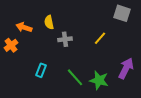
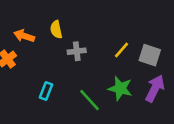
gray square: (122, 13) -> (150, 55), moved
green star: (99, 80) -> (120, 88), moved

